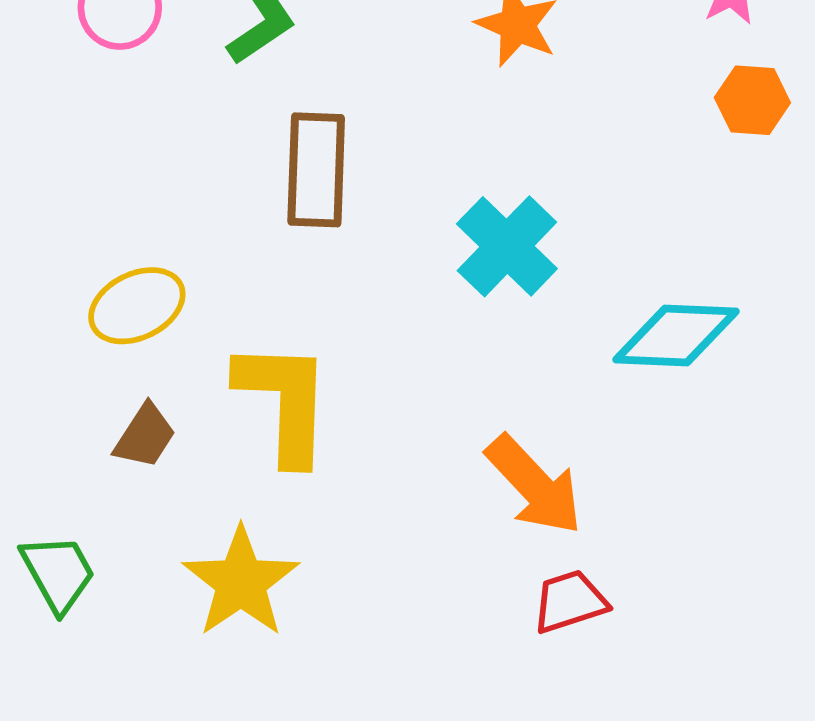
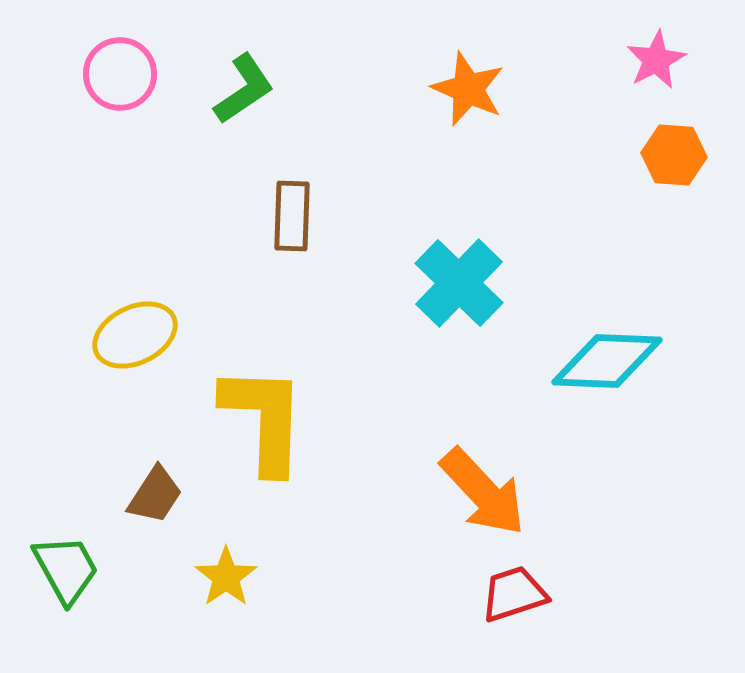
brown rectangle: (316, 170) -> (292, 216), size x0.7
brown trapezoid: (145, 436) -> (155, 495), moved
yellow star: (241, 582) -> (226, 577), size x0.6

